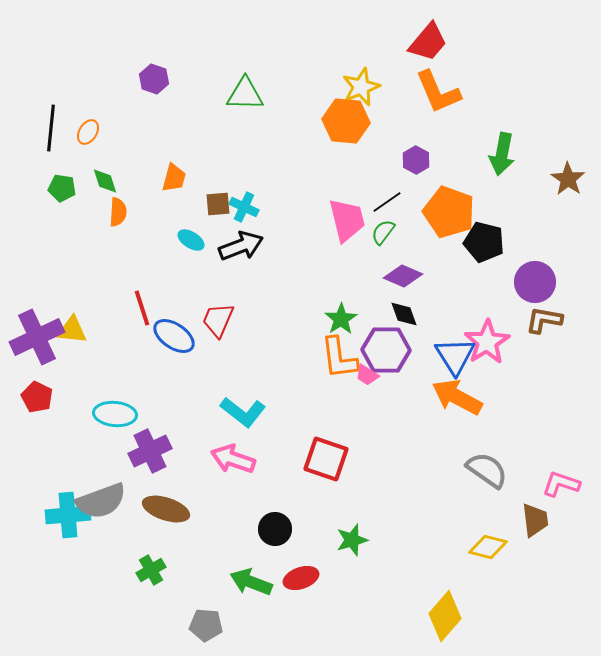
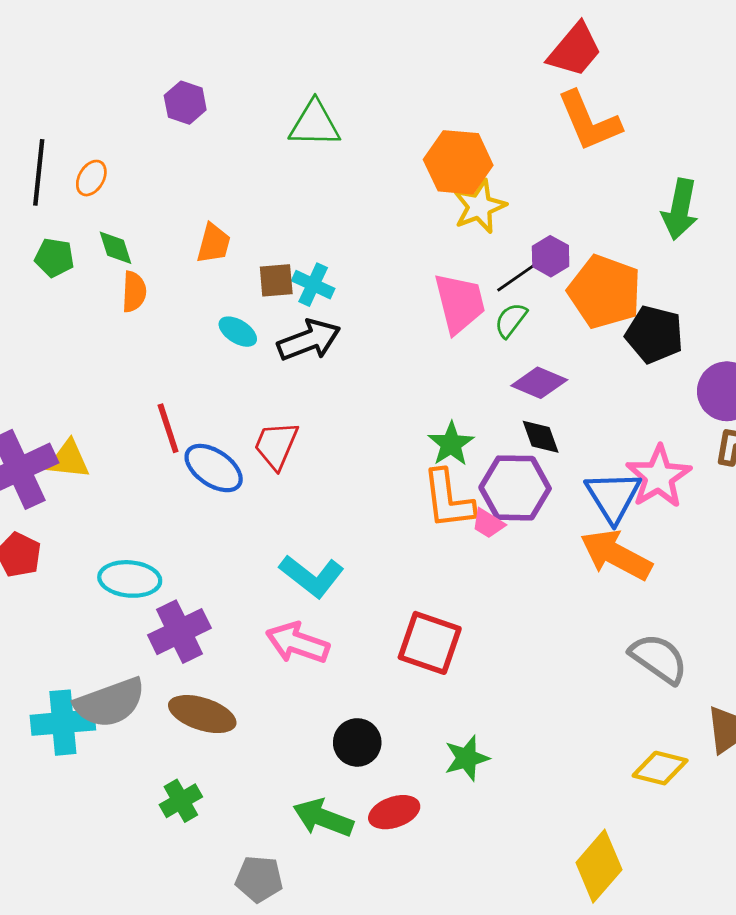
yellow star: (361, 87) -> (479, 206), moved
purple hexagon: (416, 160) -> (551, 256), moved

